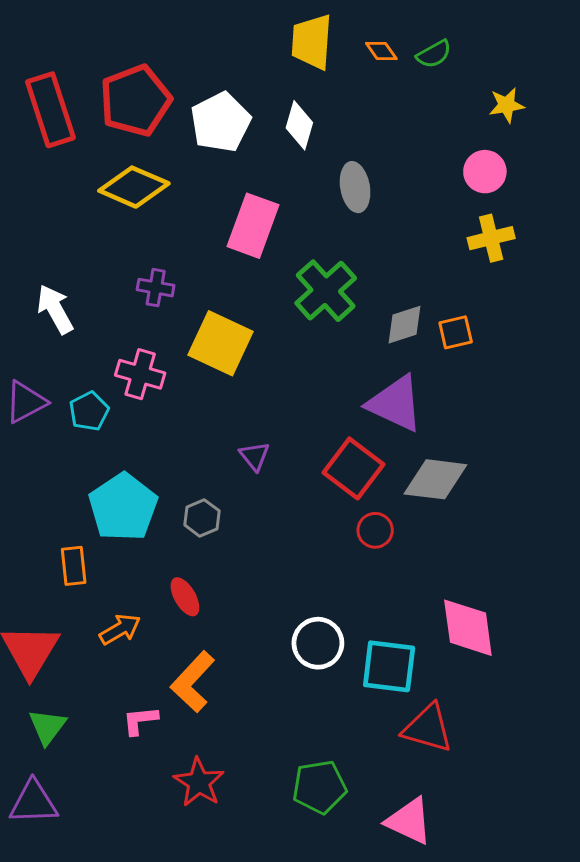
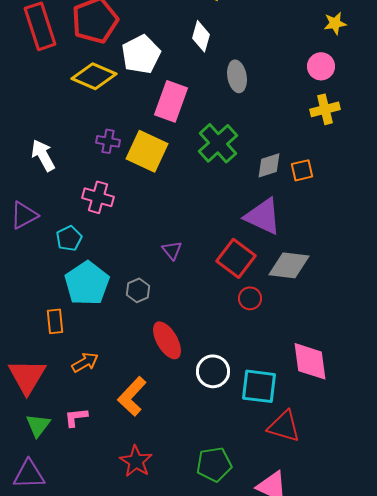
white pentagon: (221, 122) -> (141, 54), moved
yellow square: (221, 343) -> (147, 151), moved
cyan pentagon: (89, 411) -> (69, 238), moved
red ellipse: (185, 597) -> (167, 340), moved, size x1.5
pink L-shape: (140, 720) -> (76, 417), moved

